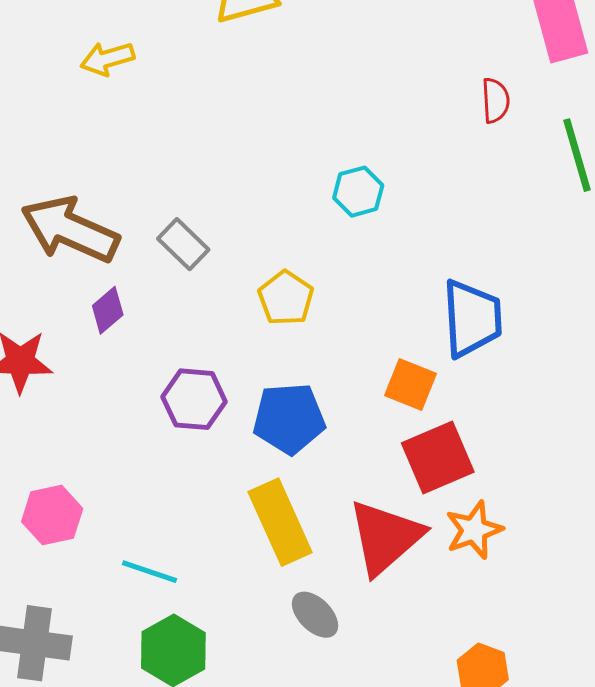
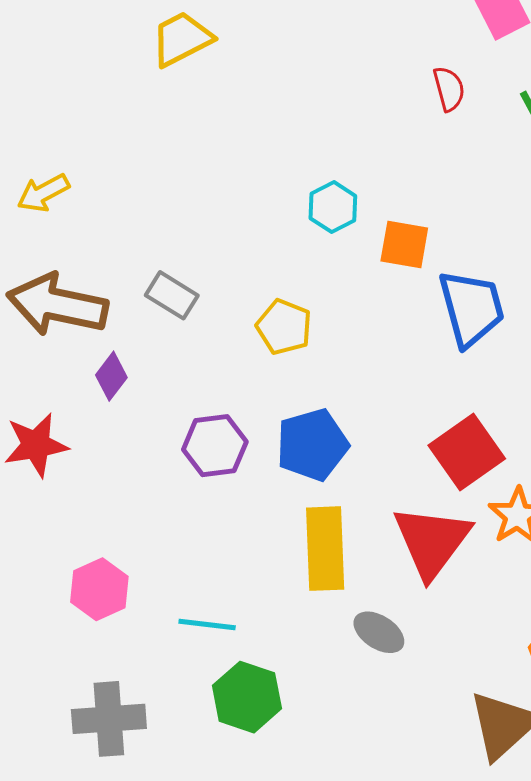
yellow arrow: (107, 59) -> (43, 193), moved
orange square: (410, 384) -> (404, 245), moved
yellow rectangle: (280, 522) -> (325, 549), turned 34

